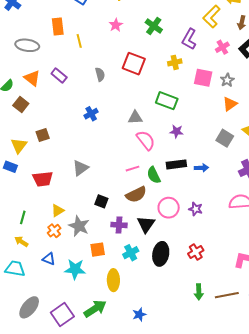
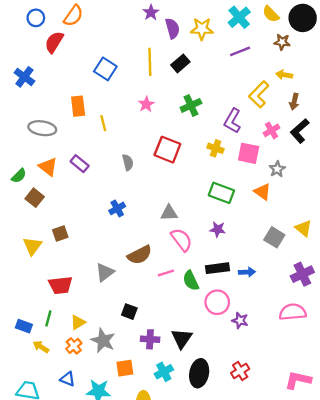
green cross: (154, 26) -> (191, 105), turned 30
yellow cross: (175, 62) -> (216, 148), turned 32
pink square: (203, 78) -> (249, 153), moved
green rectangle: (167, 101) -> (221, 193), moved
orange triangle: (230, 104) -> (263, 192), moved, turned -49
blue rectangle: (10, 167) -> (24, 326), moved
brown semicircle: (136, 195) -> (140, 255), moved
pink circle: (169, 208) -> (217, 302), moved
green line: (23, 217) -> (48, 318), moved
yellow arrow: (21, 242) -> (41, 347), moved

